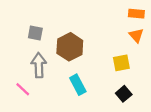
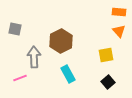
gray square: (35, 33) -> (15, 29), moved
pink line: (23, 89) -> (20, 78), turned -64

